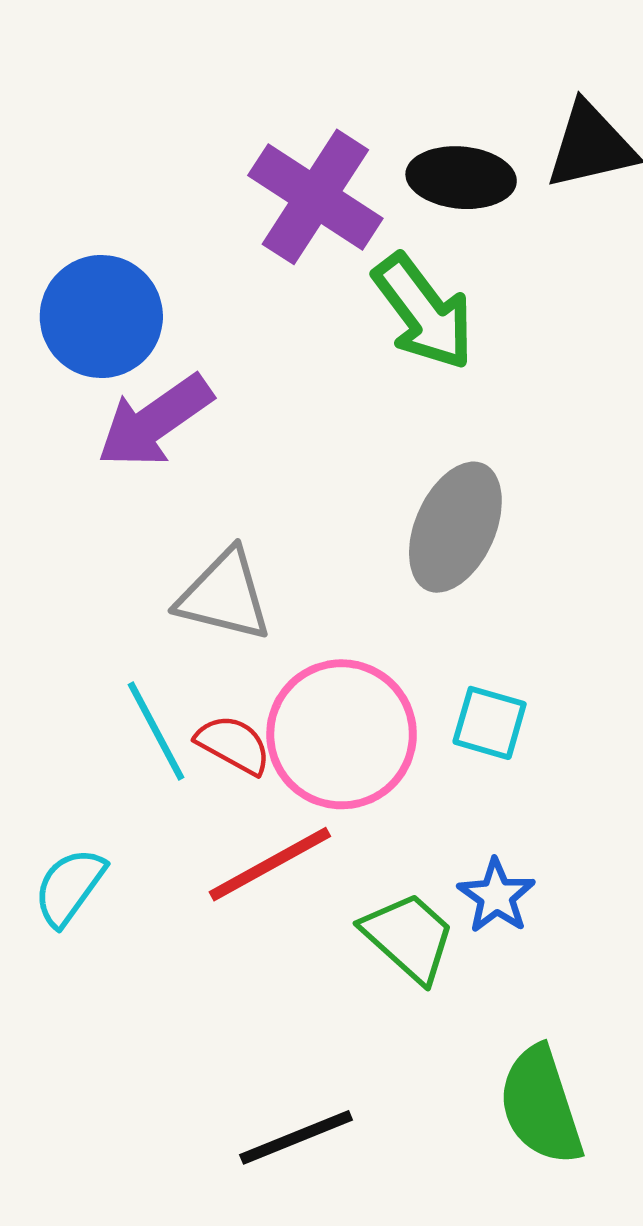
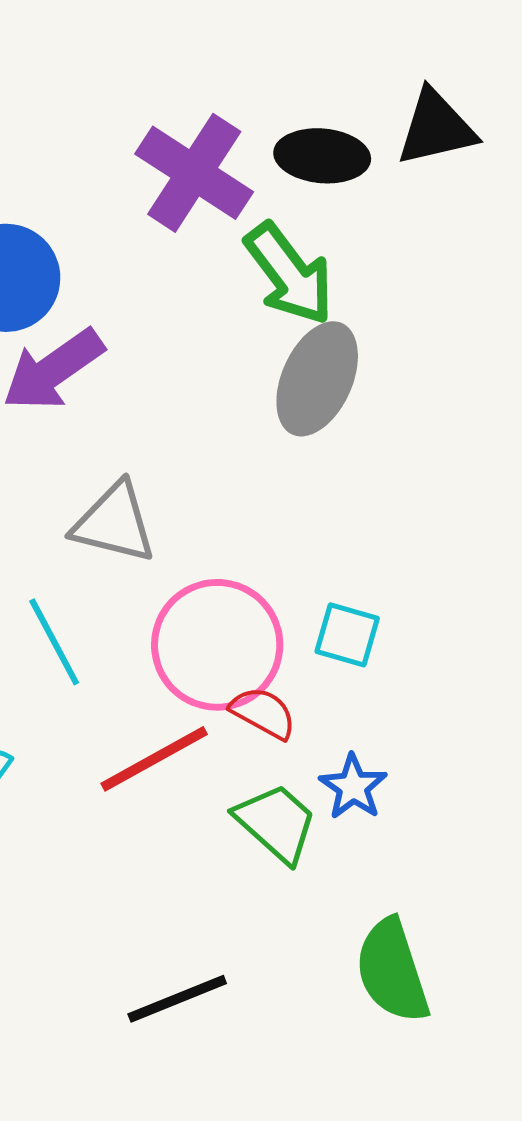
gray ellipse: (455, 527) -> (317, 379), moved
red semicircle: (233, 745) -> (263, 713), moved

